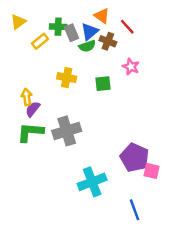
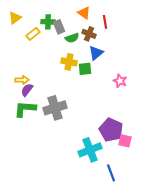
red line: (127, 27) -> (105, 22), turned 32
blue triangle: (90, 32) -> (96, 53), moved
pink star: (131, 67) -> (120, 81), moved
yellow cross: (67, 78) -> (69, 62), moved
yellow arrow: (27, 97) -> (22, 80), turned 96
cyan cross: (92, 182) -> (90, 150), moved

